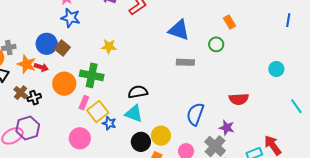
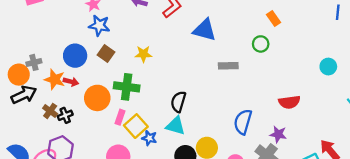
blue triangle: (179, 30) -> (205, 30), moved
brown square: (62, 48) -> (106, 53), moved
black semicircle: (138, 92) -> (178, 102), turned -60

